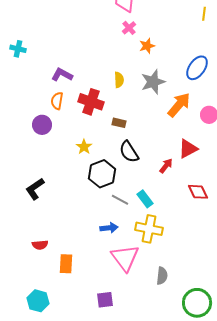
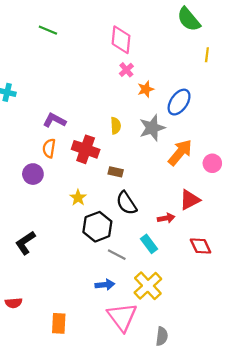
blue ellipse: (197, 68) -> (179, 102), moved
red arrow: (166, 166) -> (166, 218), turned 42
cyan rectangle: (145, 199) -> (149, 244), moved
yellow cross: (149, 229) -> (148, 286), turned 36
red semicircle: (40, 245) -> (14, 303), moved

